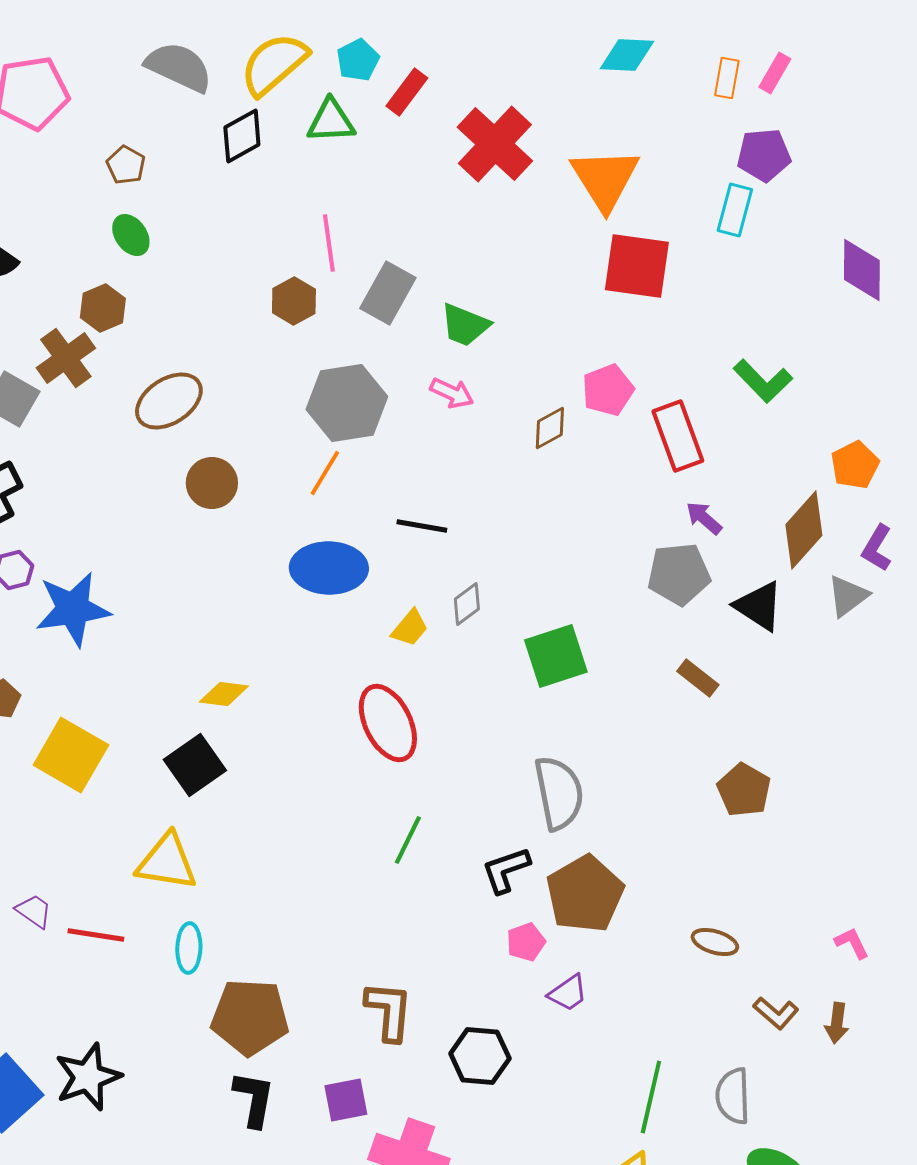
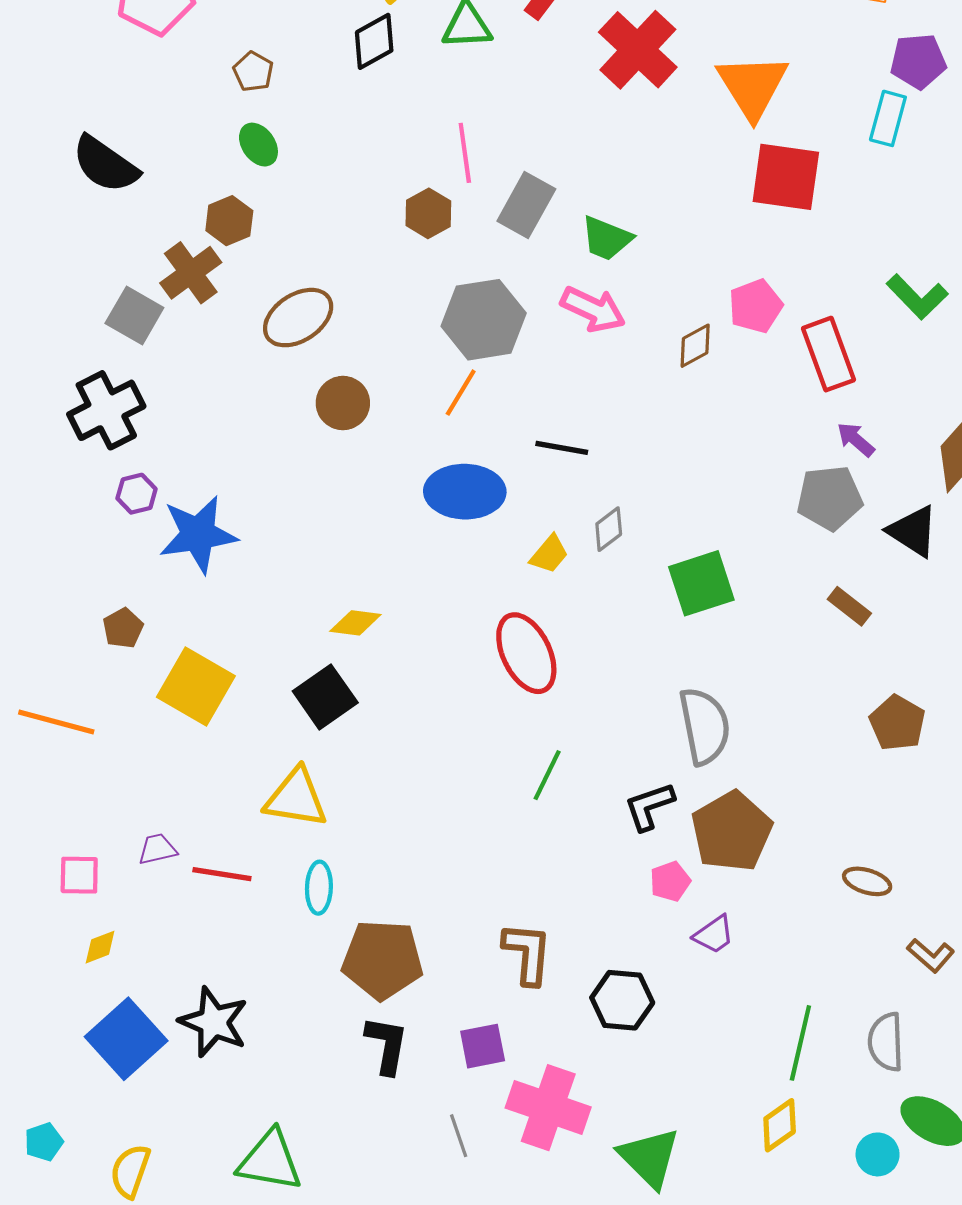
pink arrow: (452, 393) -> (593, 309), size x1.4
purple trapezoid: (34, 911) -> (157, 849), turned -48
black star: (88, 1077) -> (214, 1022), turned -30

